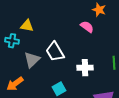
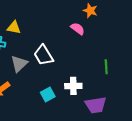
white cross: (85, 68) -> (73, 86), moved

